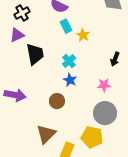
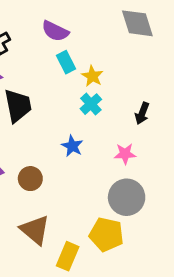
cyan cross: (69, 61) -> (91, 104), moved
brown circle: (57, 101) -> (30, 179), moved
brown triangle: (46, 134) -> (35, 230), turned -35

